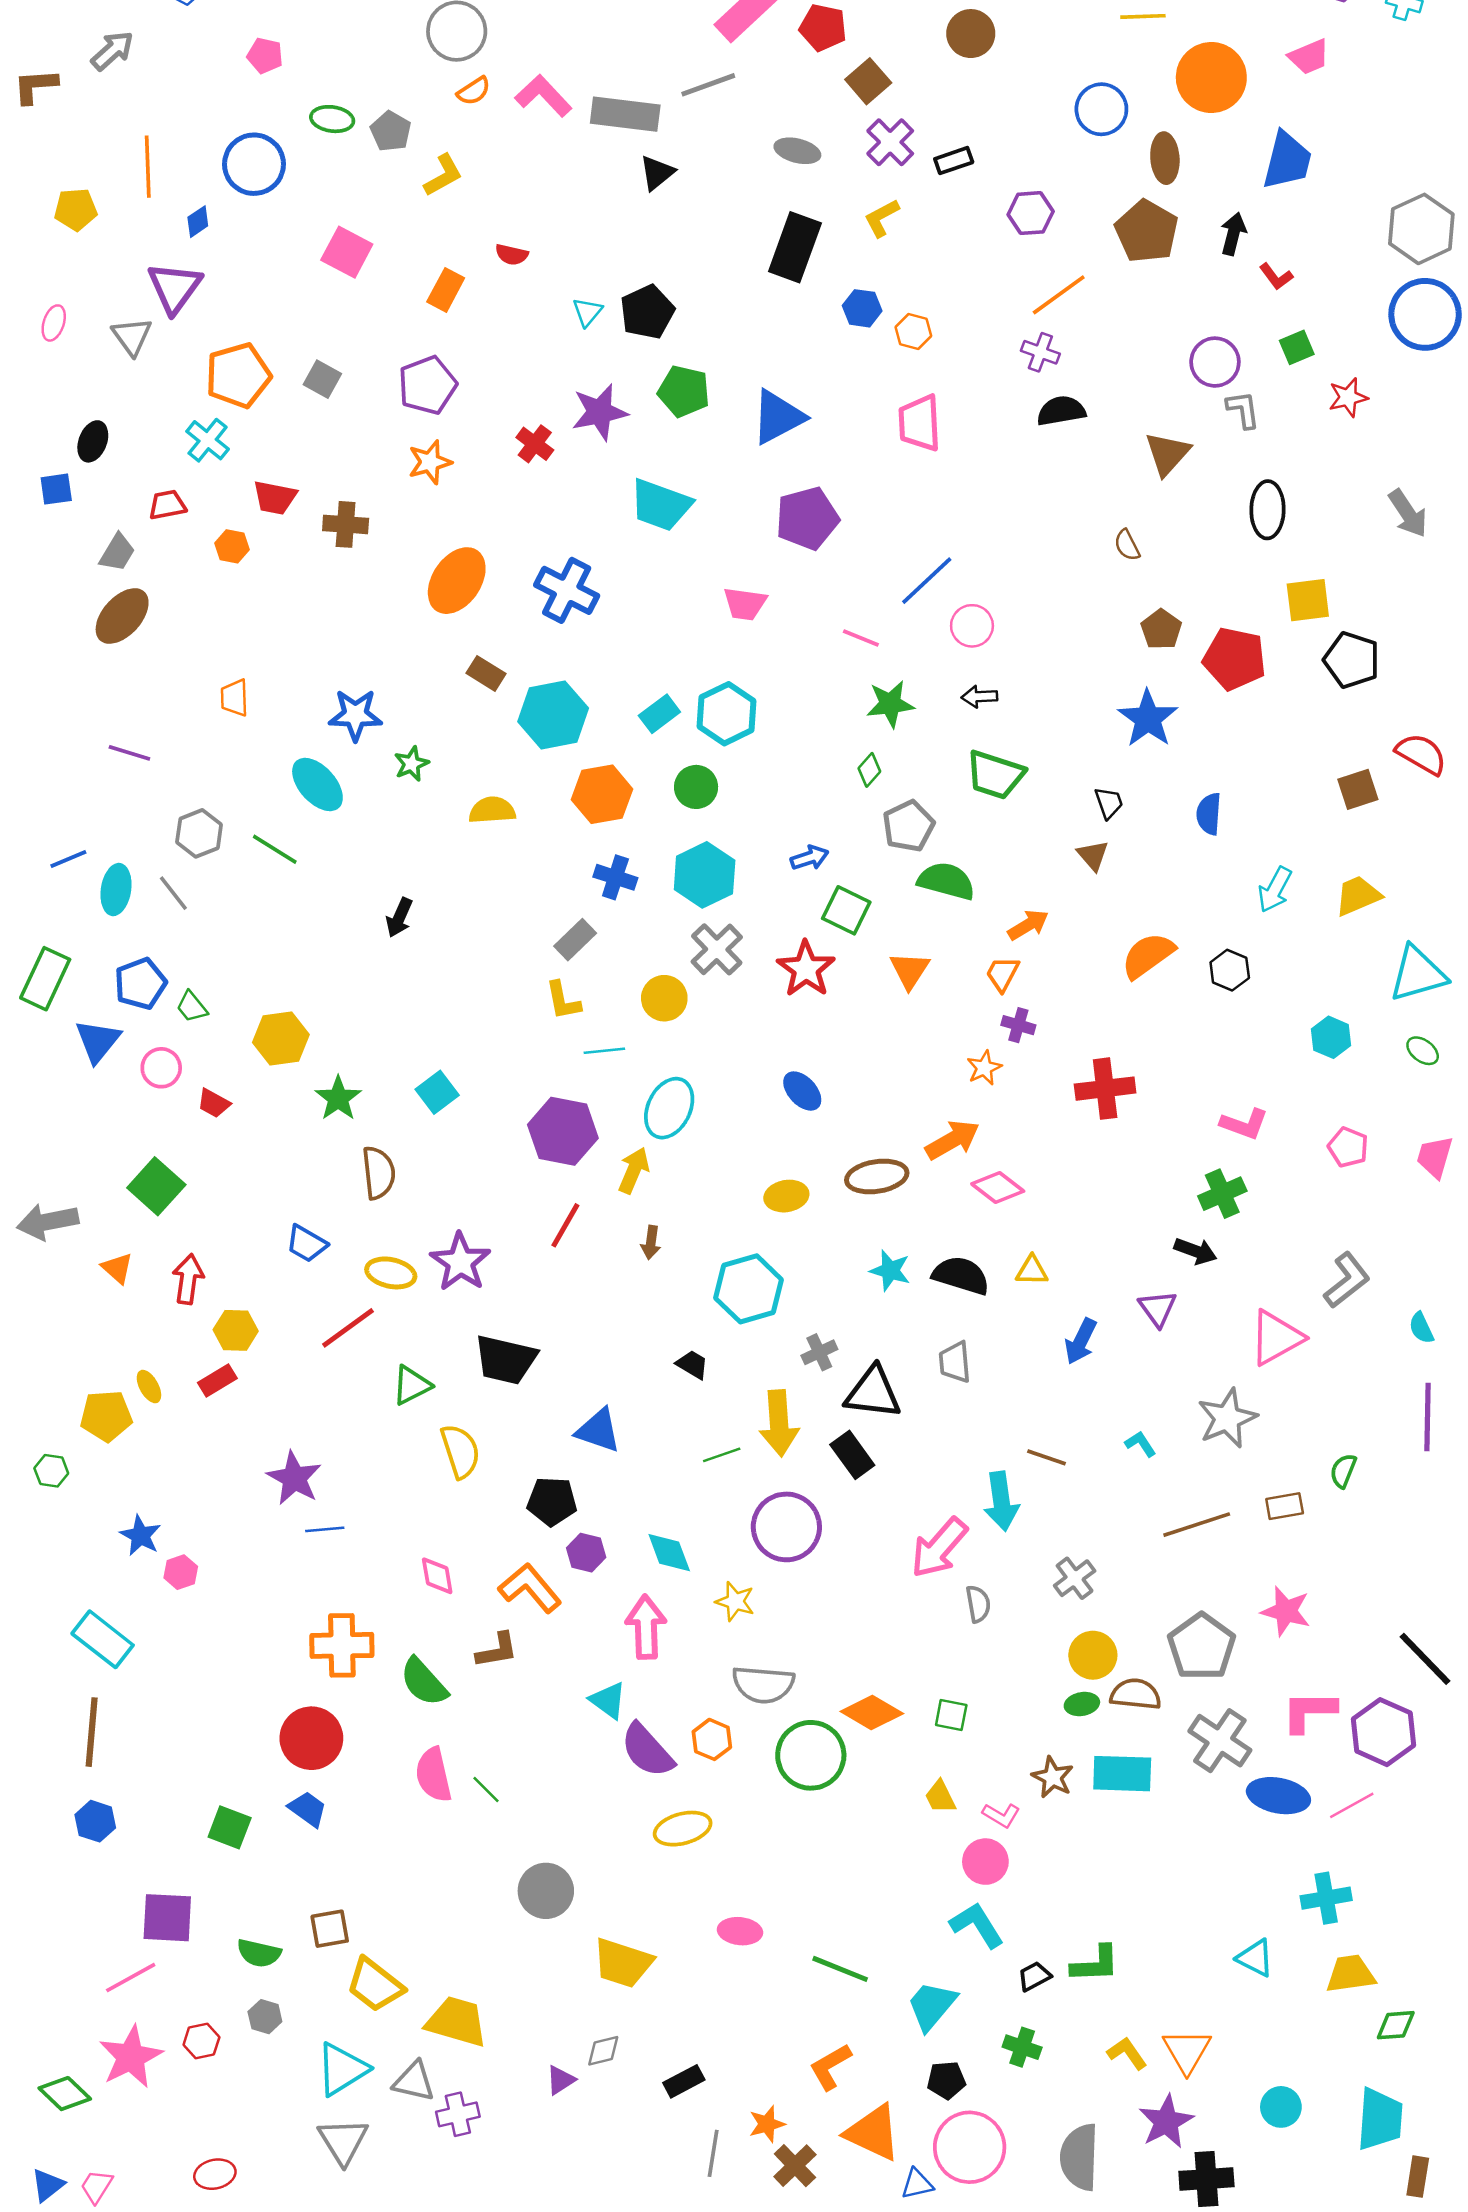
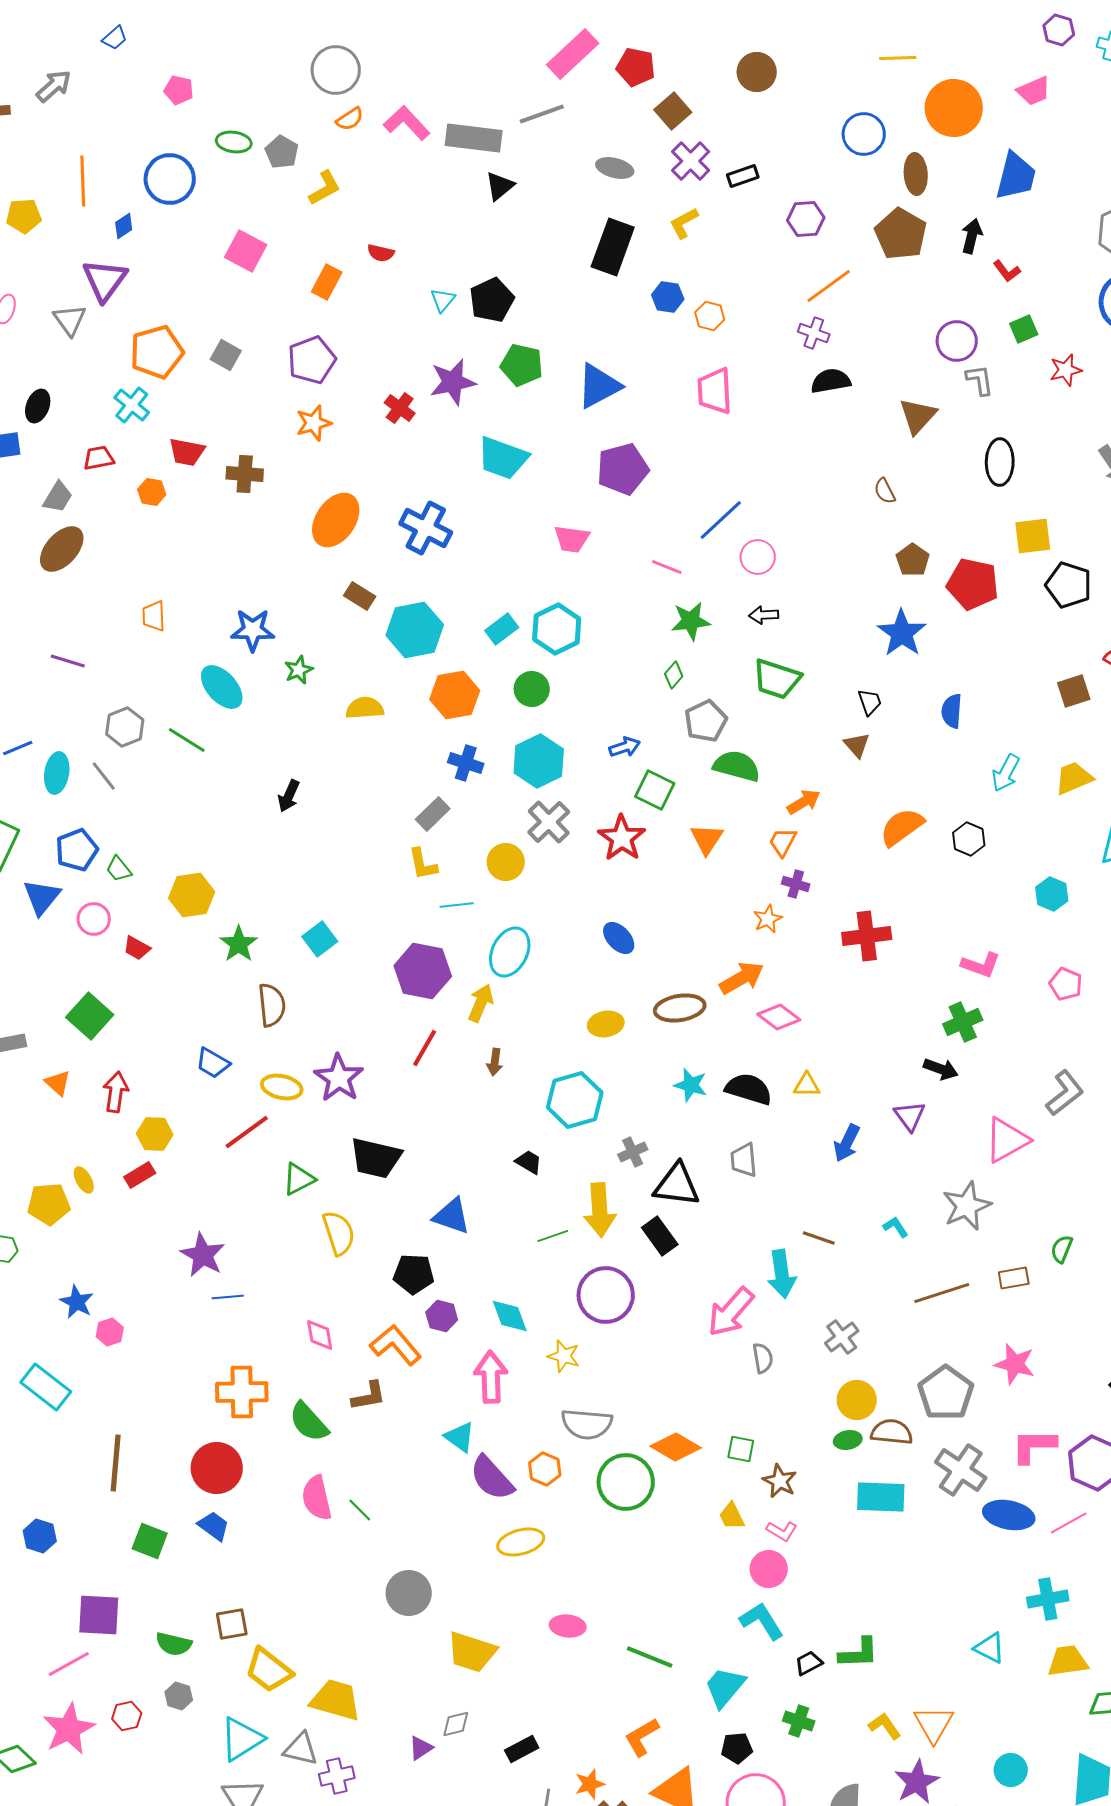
brown line: (92, 1732) -> (116, 1463), moved
brown star: (1053, 1777) -> (780, 1481), moved

